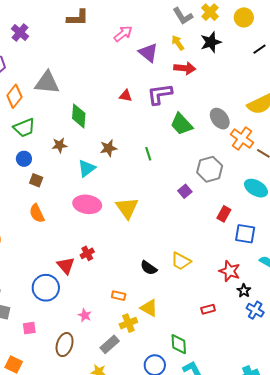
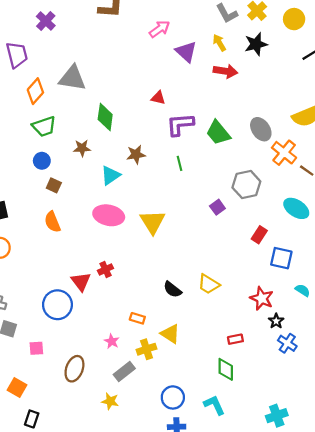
purple L-shape: (160, 94) -> (180, 124), moved
pink star: (85, 315) -> (112, 341), moved
green diamond: (179, 344) -> (226, 369), moved

